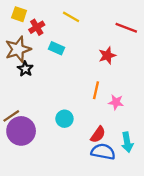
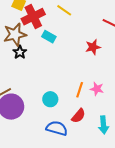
red cross: (37, 27) -> (33, 17), size x1.6
orange line: (96, 90) -> (80, 90), moved
blue semicircle: (103, 152) -> (57, 128), moved

